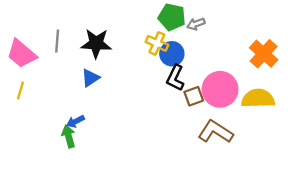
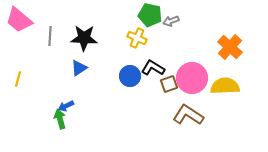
pink trapezoid: (22, 54) -> (19, 20), moved
blue circle: (172, 54) -> (130, 76), moved
black L-shape: (175, 78) -> (153, 68), turned 95

